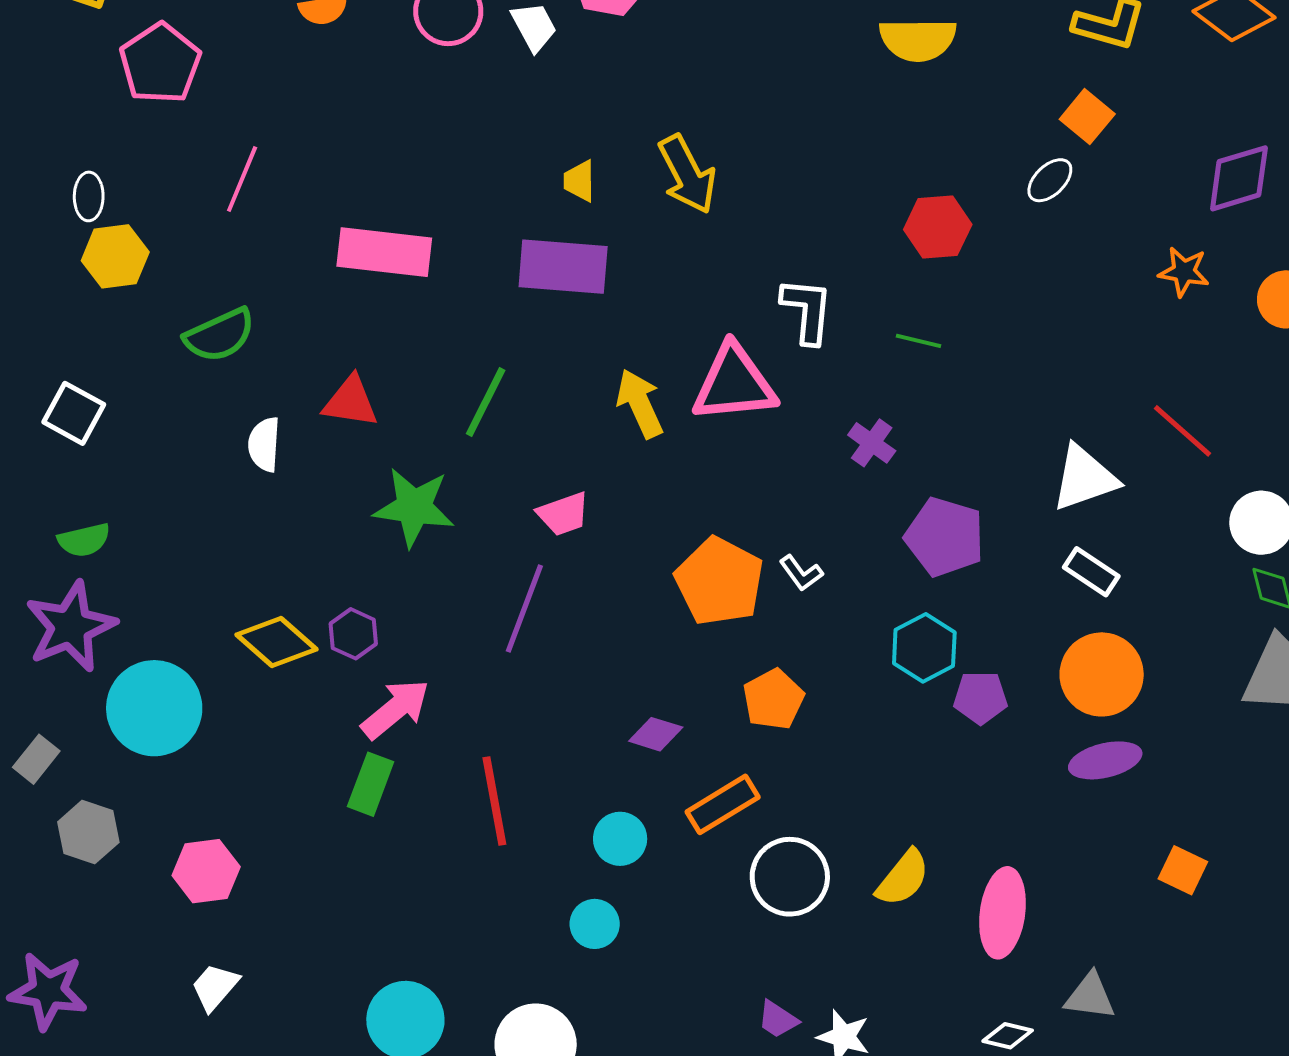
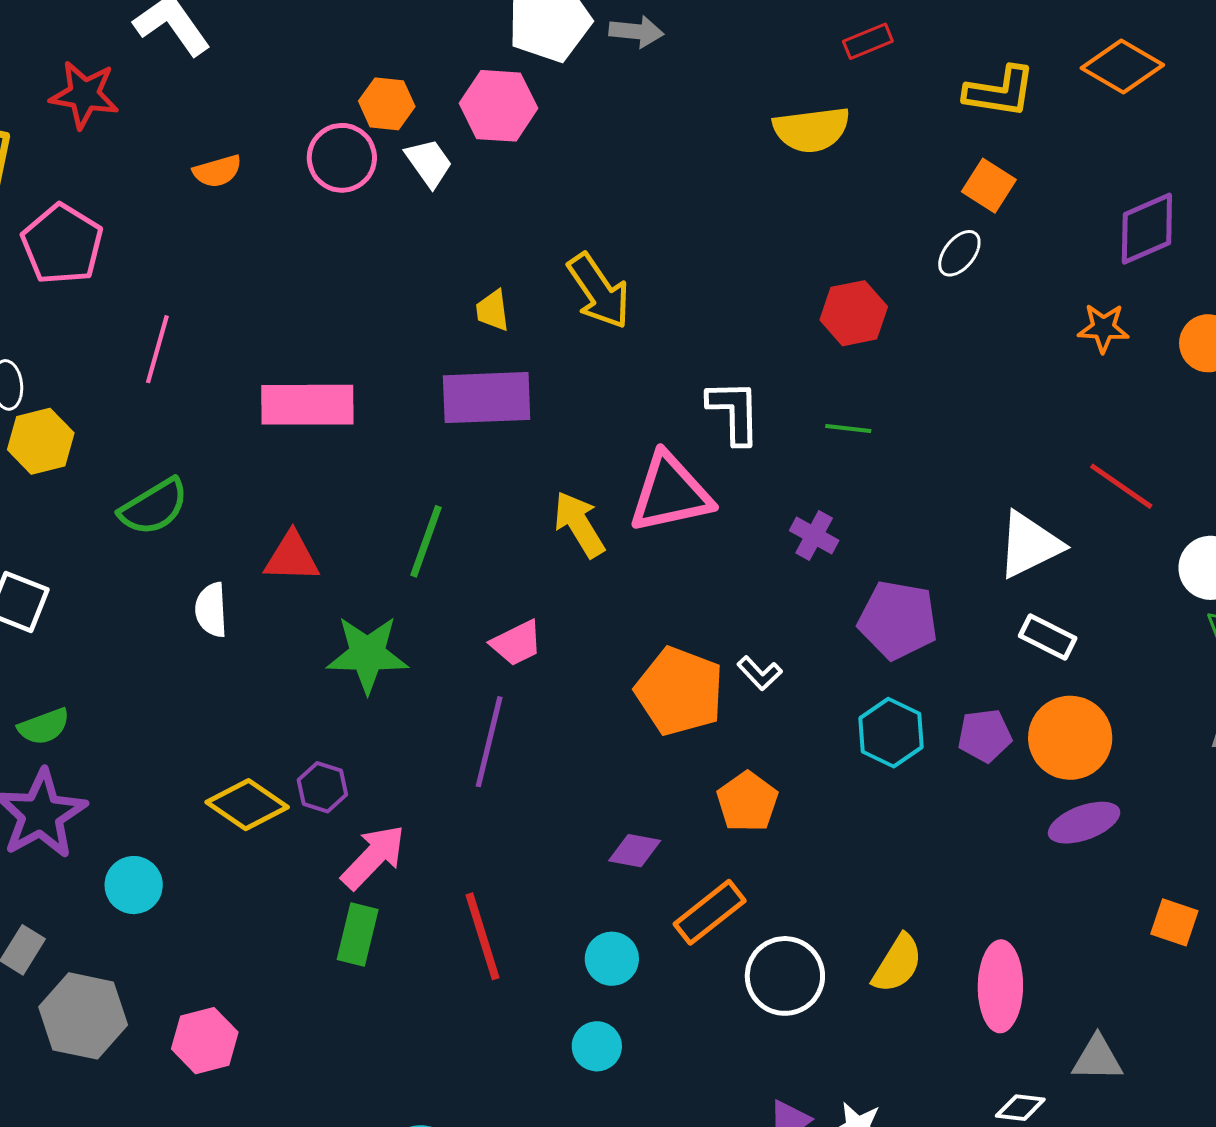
purple pentagon: (980, 698) -> (985, 736), moved
cyan circle: (154, 708) -> (134, 885), size x0.6
gray hexagon: (88, 832) -> (83, 1016), size x1.4

